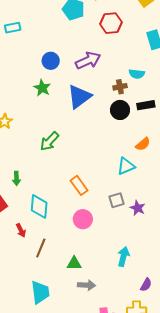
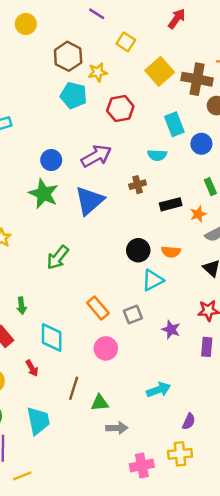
cyan semicircle: (137, 74) -> (157, 155), moved
green star: (42, 88) -> (44, 194), size x1.4
black circle: (120, 110) -> (138, 250), moved
orange semicircle: (143, 144) -> (171, 252), turned 49
gray square: (116, 200) -> (133, 314), moved
brown line: (41, 248) -> (74, 388), moved
cyan arrow: (123, 257) -> (159, 390), turned 60
cyan trapezoid: (40, 292) -> (38, 421), moved

